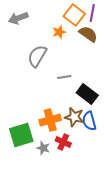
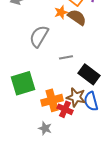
brown semicircle: (88, 34) -> (77, 17), moved
green square: (21, 135) -> (23, 83), moved
red cross: (63, 142) -> (65, 109), moved

